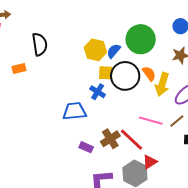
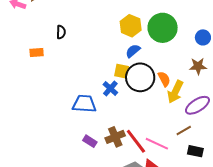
green circle: (141, 39) -> (163, 28), moved
black semicircle: (40, 44) -> (61, 32), size x0.6
yellow hexagon: (95, 50) -> (131, 26), moved
pink line: (151, 121) -> (157, 144), moved

